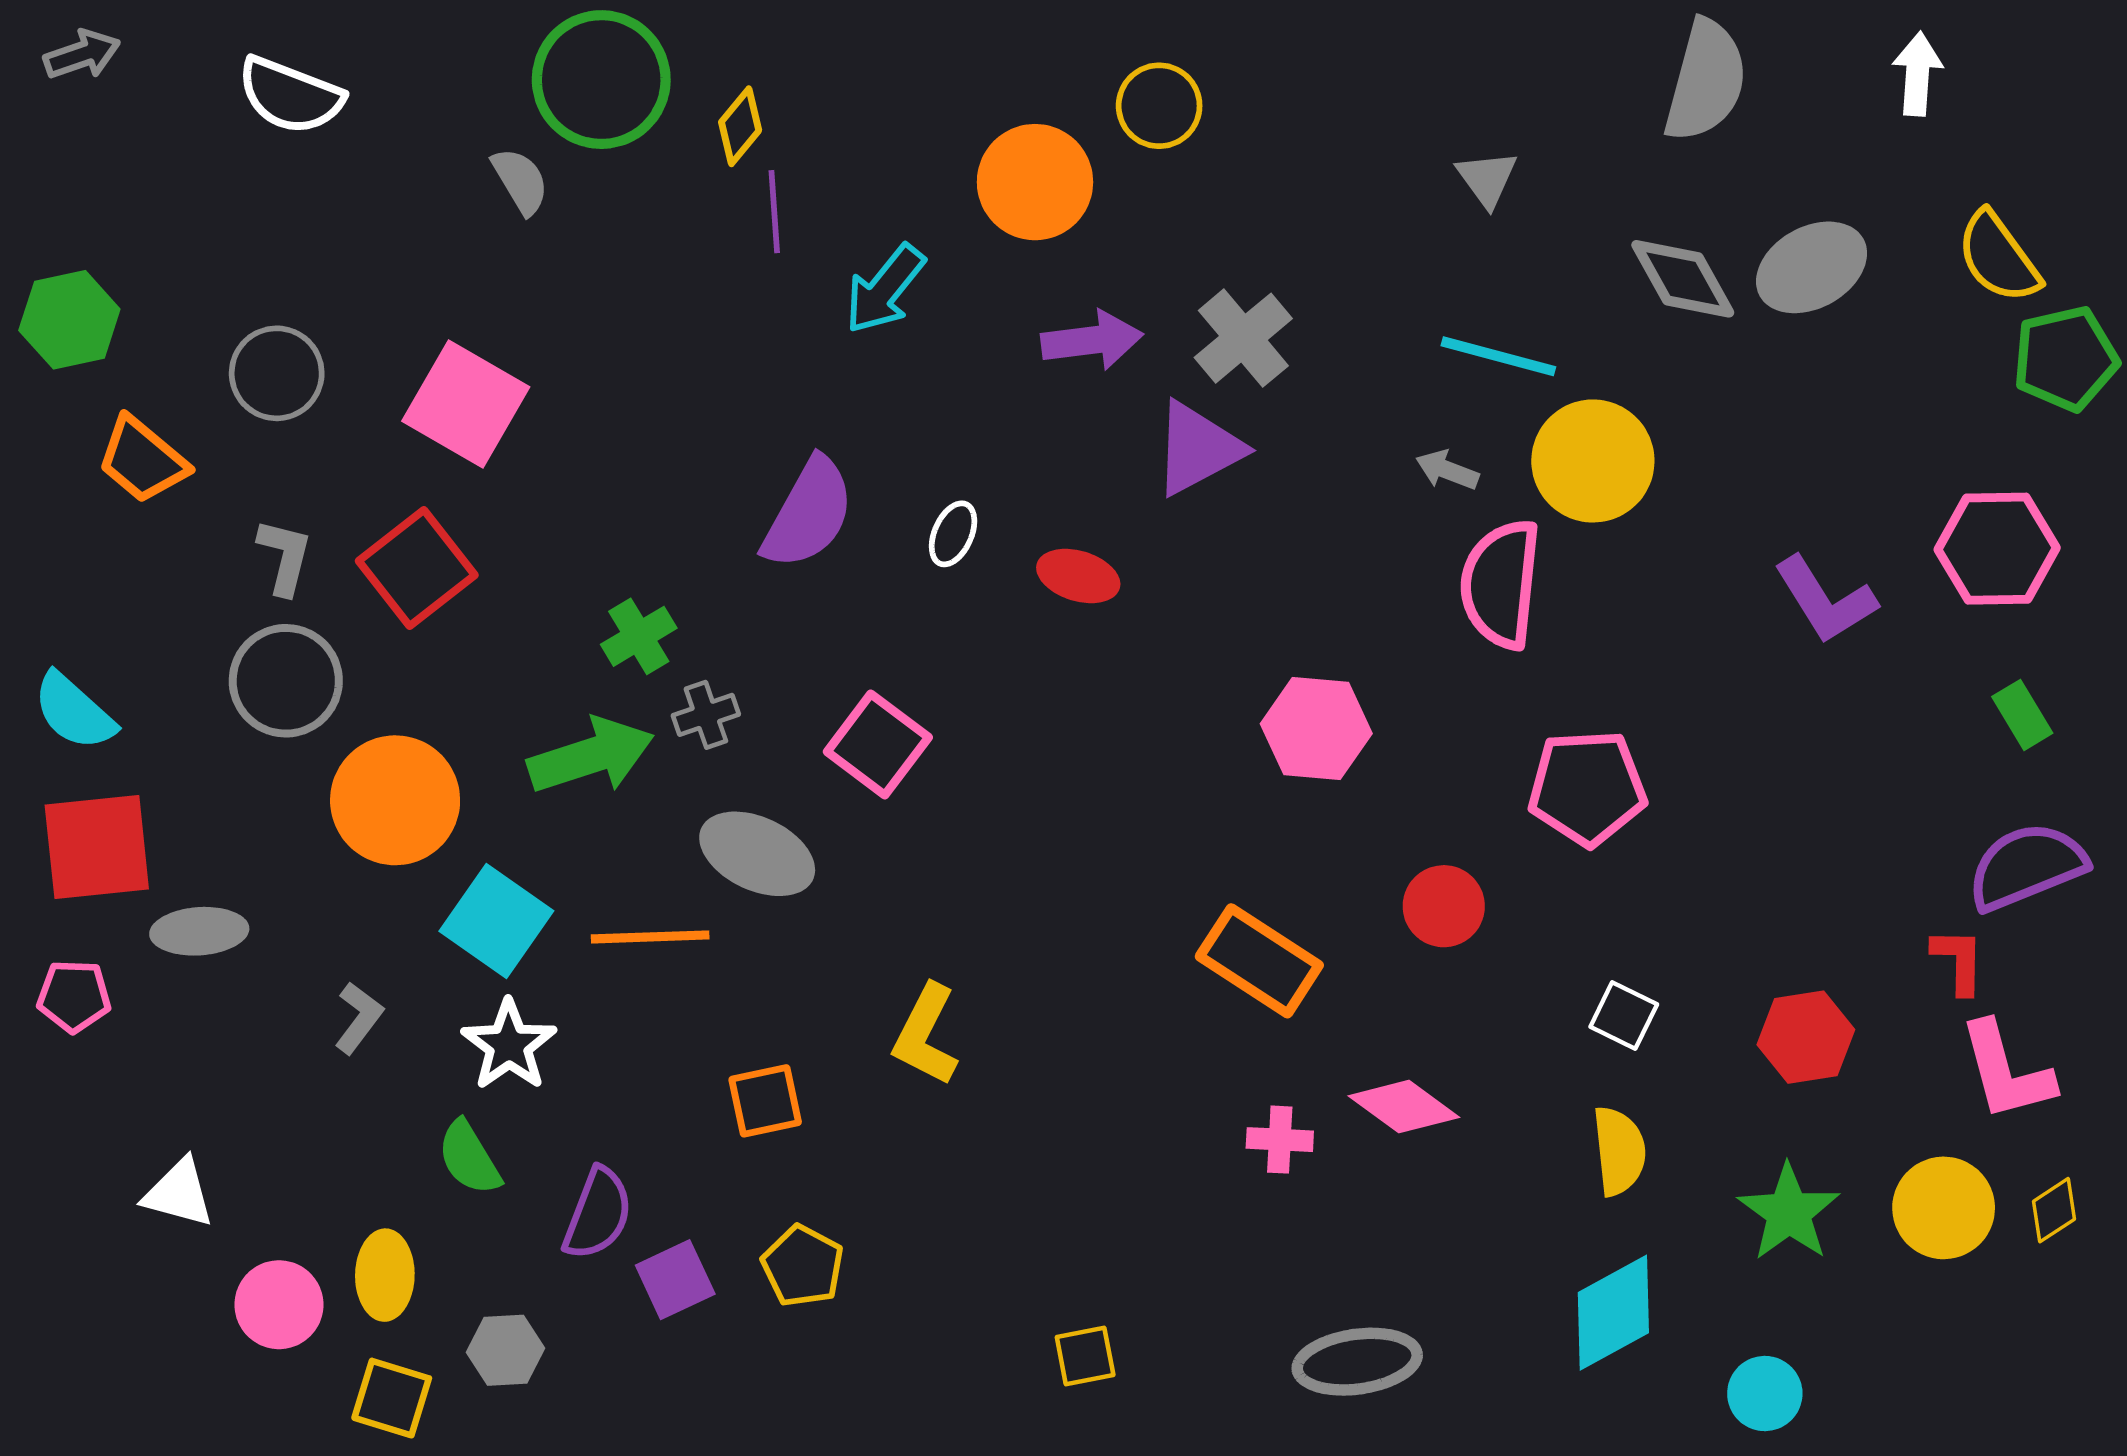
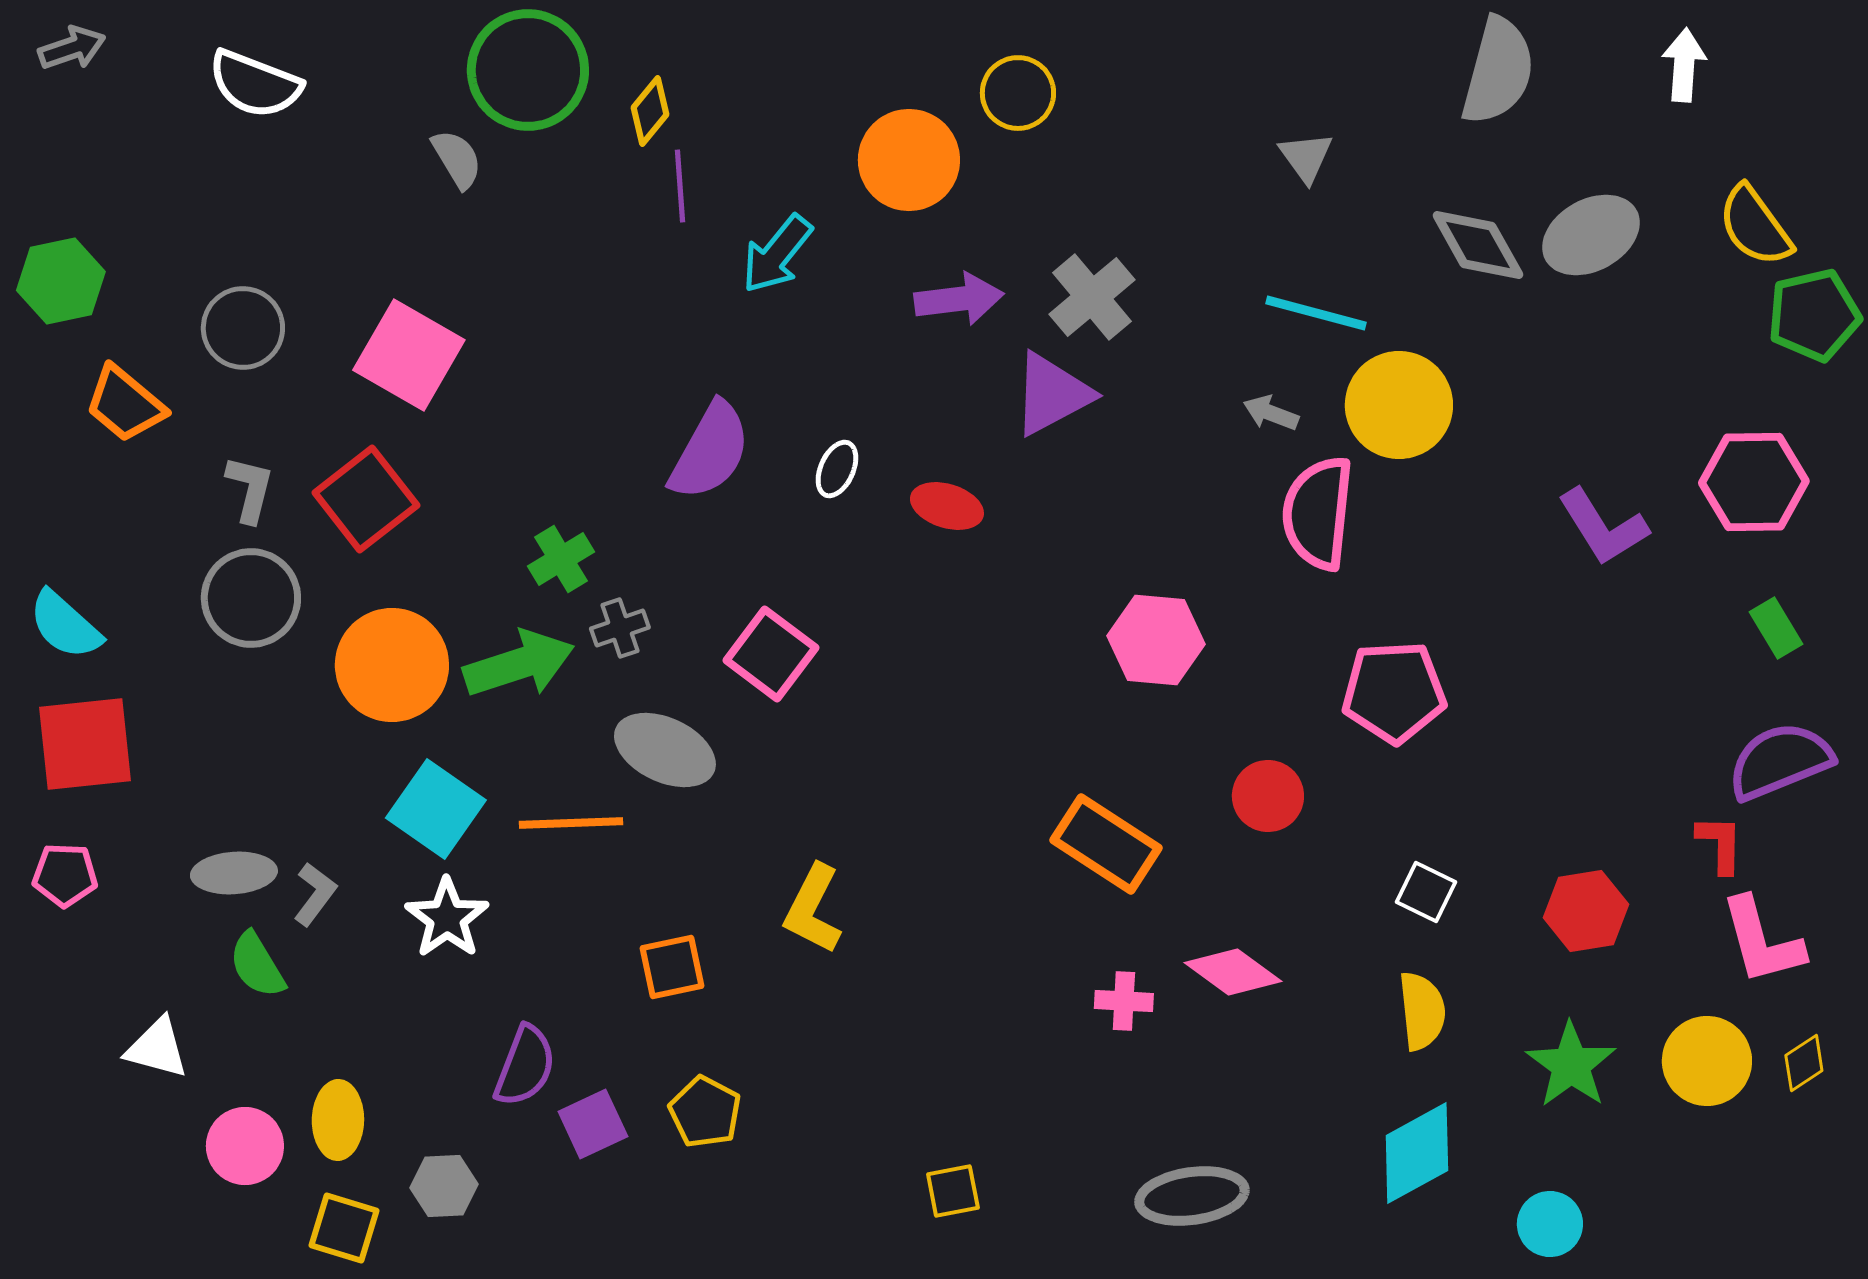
orange circle: (395, 800) -> (392, 665), moved
gray ellipse: (199, 931) -> (234, 873), moved
green semicircle: (469, 1158) -> (257, 965), moved

